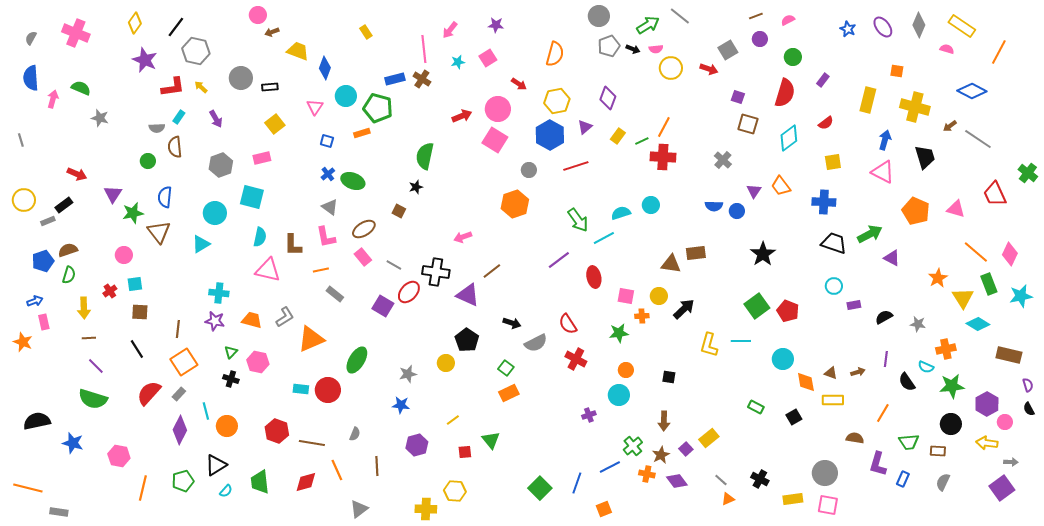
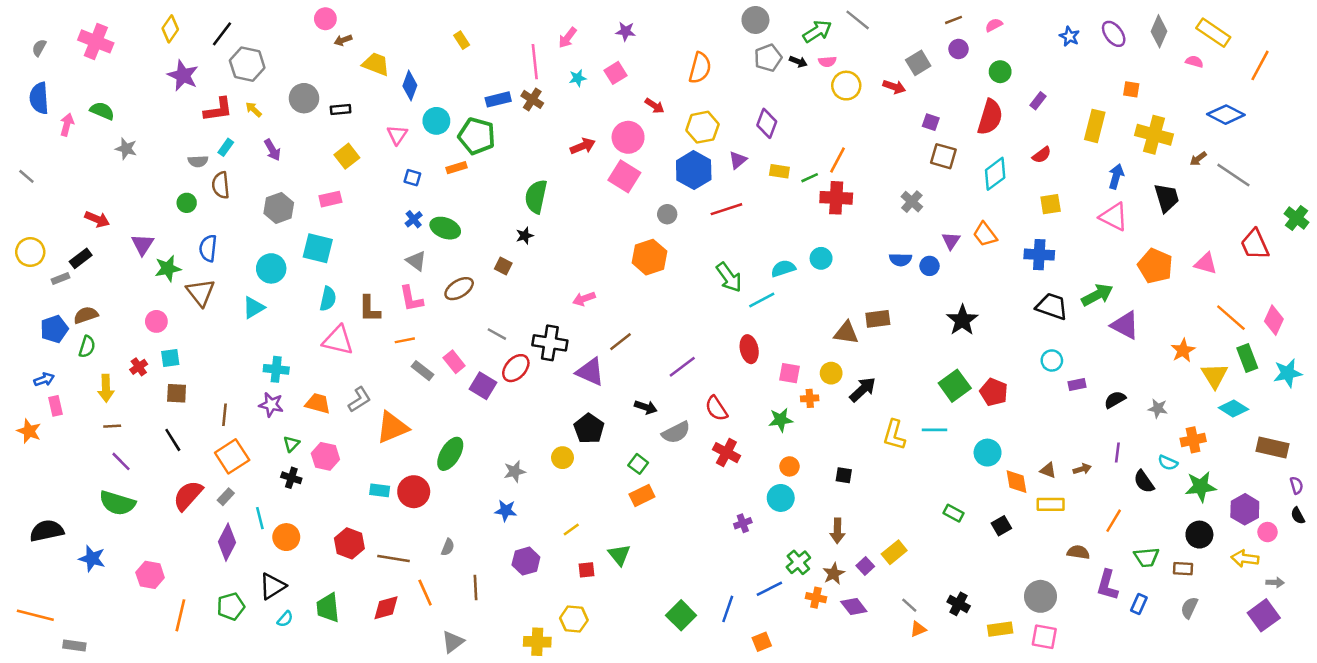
yellow rectangle: (618, 136) -> (779, 171), turned 63
gray line: (21, 140) -> (26, 176), turned -32
pink rectangle: (363, 257) -> (454, 362), moved
purple triangle: (892, 258) -> (1125, 325), size x1.4
purple line: (559, 260) -> (682, 367), moved

